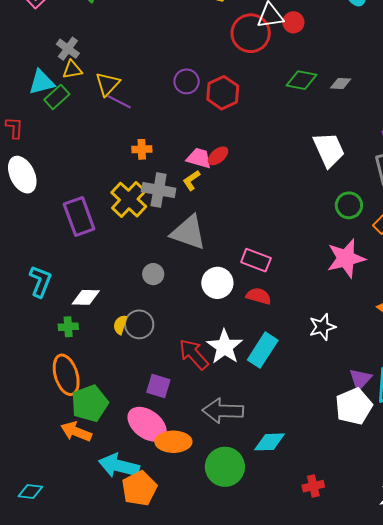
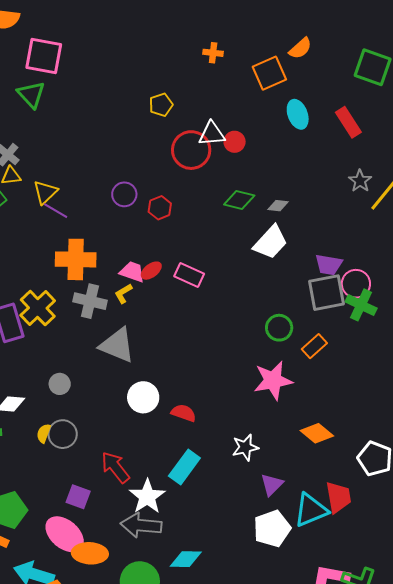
red hexagon: (223, 93) -> (160, 208), size x0.7
orange cross: (142, 149) -> (76, 259), size x2.0
white trapezoid: (329, 150) -> (271, 242), moved, turned 63
yellow cross: (129, 200) -> (38, 308), moved
pink rectangle: (256, 260) -> (189, 275), moved
gray circle: (153, 274) -> (60, 384), moved
white star: (225, 347) -> (147, 497), moved
purple triangle: (360, 379) -> (272, 485), moved

